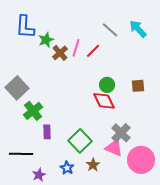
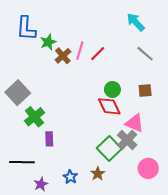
cyan arrow: (138, 29) -> (136, 22), moved
gray line: (110, 30) -> (145, 54), moved
green square: (80, 141) -> (109, 148), moved
pink triangle: (114, 148) -> (135, 123), moved
pink circle: (141, 160) -> (148, 168), size x0.7

